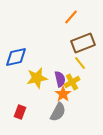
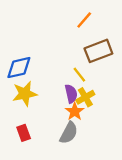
yellow line: (80, 63) -> (79, 75), moved
yellow star: (37, 78) -> (25, 94), moved
red rectangle: (20, 112) -> (24, 133), turned -40

